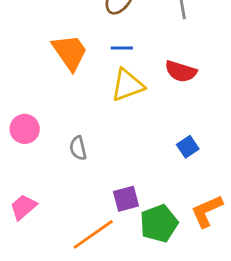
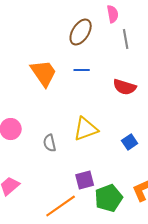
yellow triangle: (127, 85) -> (86, 129), moved

